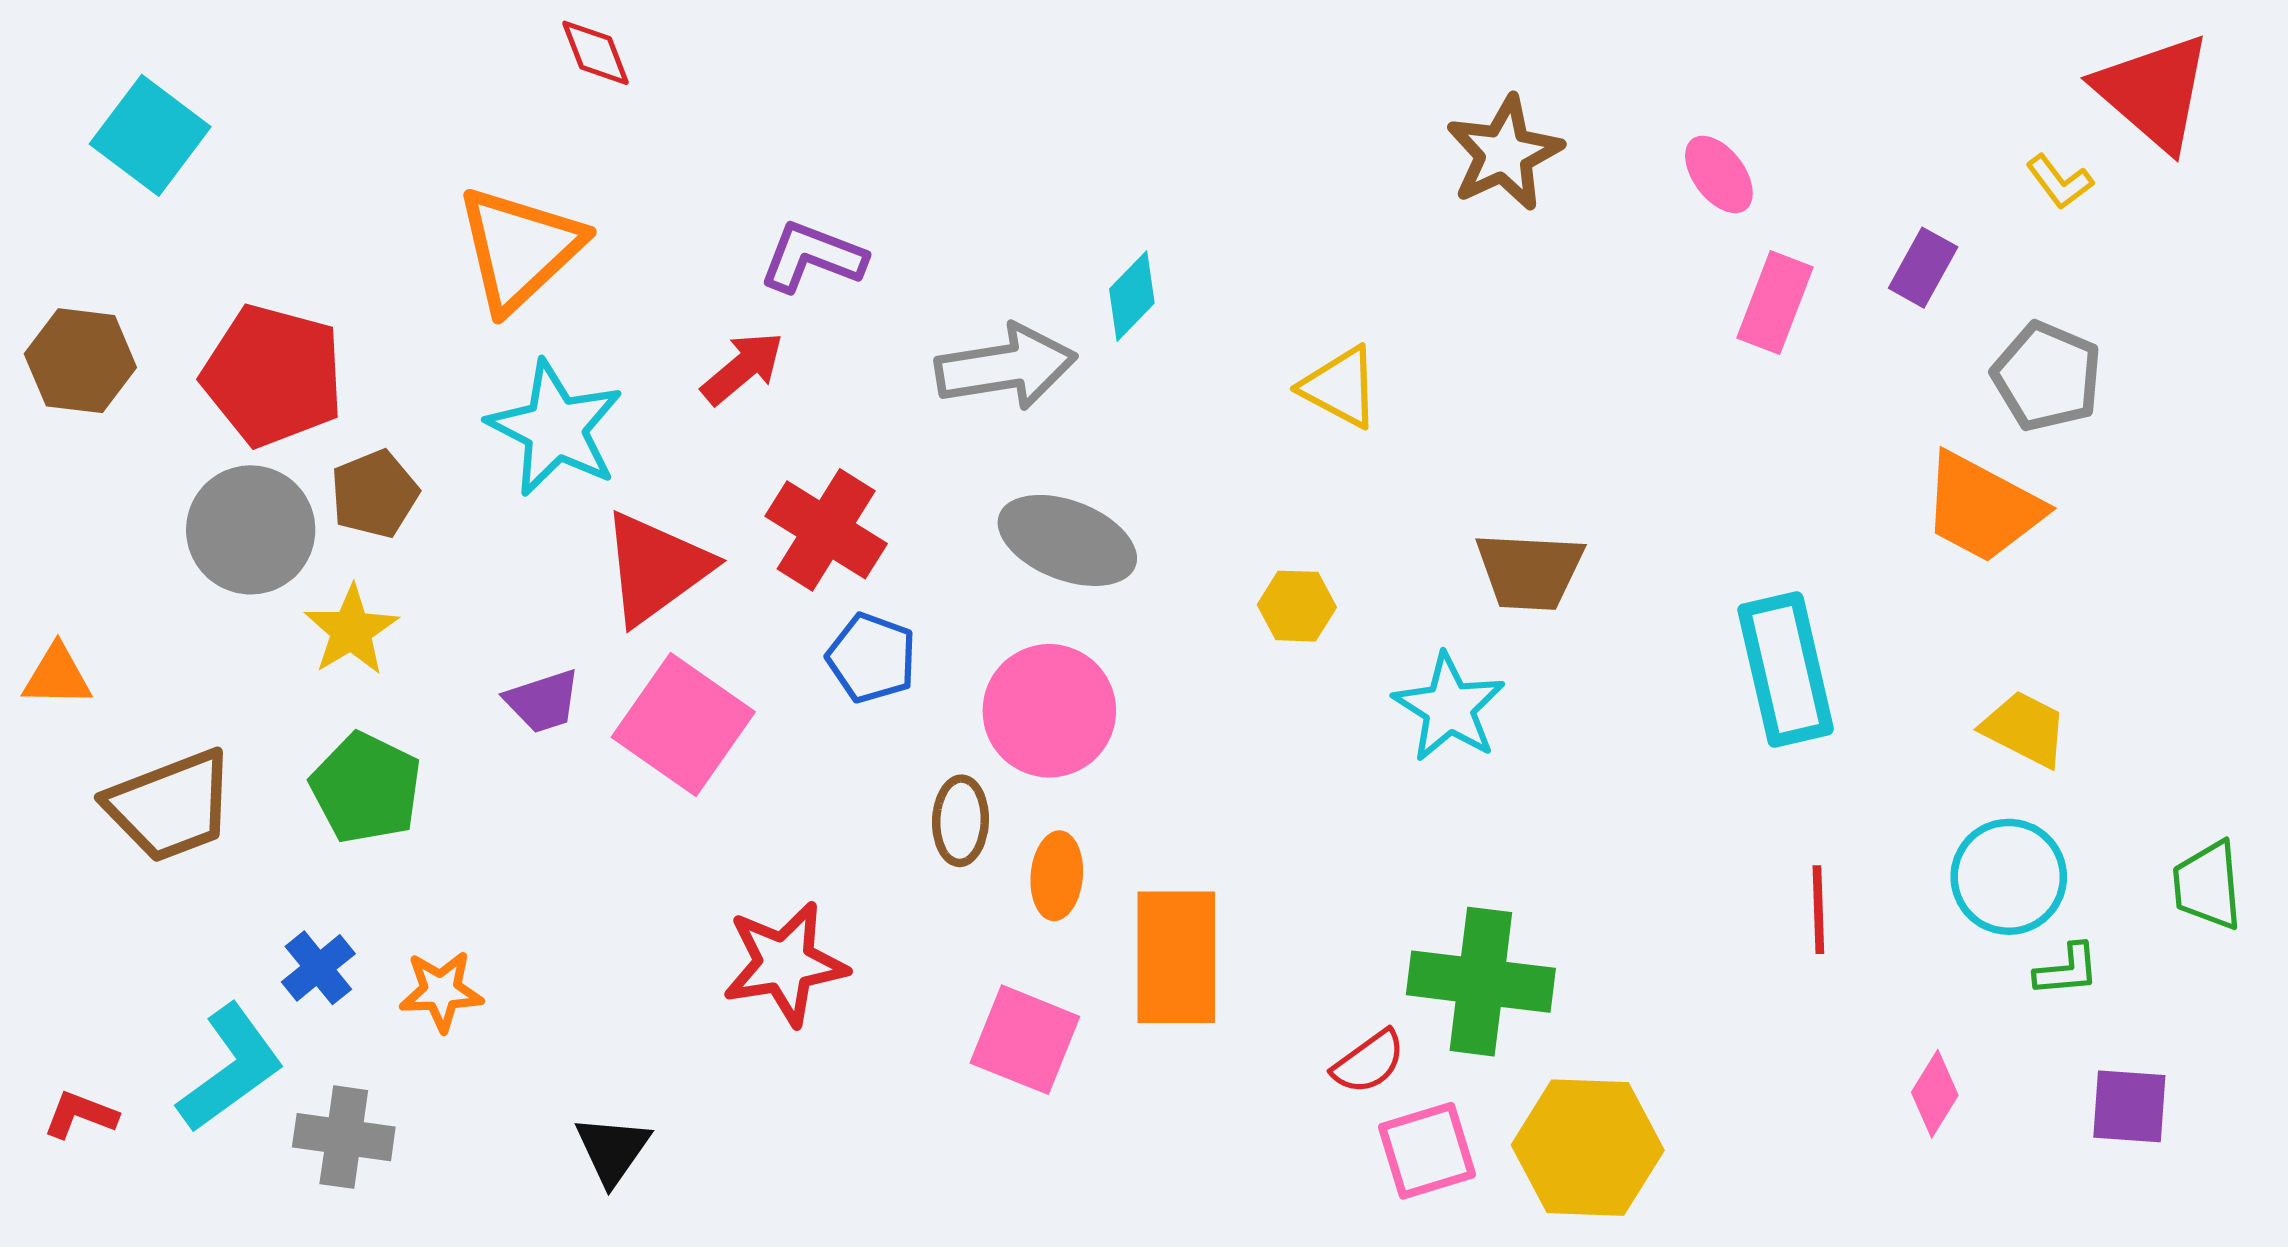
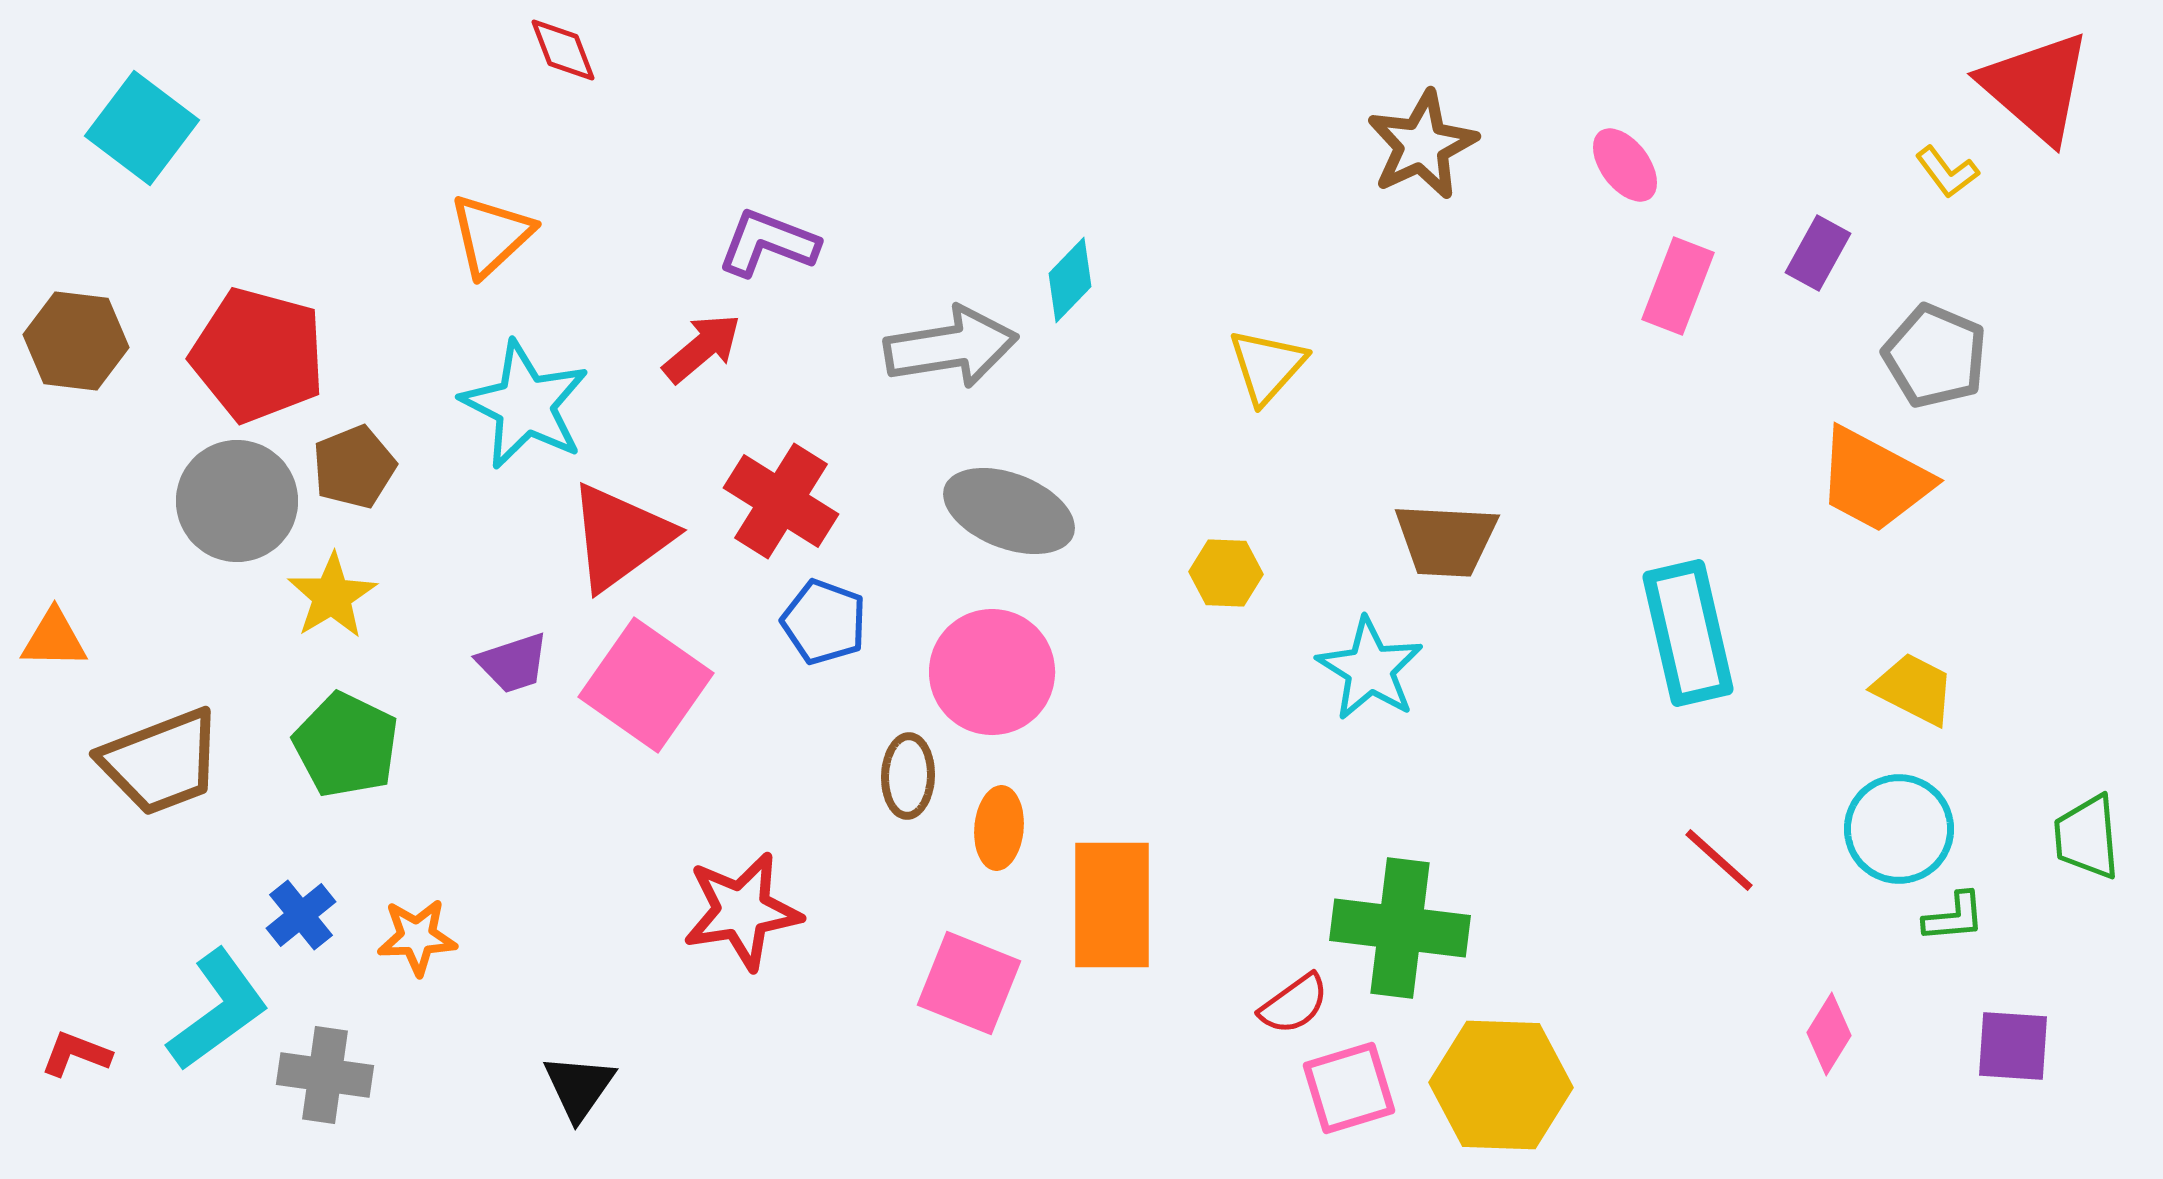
orange triangle: (519, 249) -> (491, 235), size x0.7
yellow triangle: (1340, 387) -> (1267, 366), turned 44
red line: (1818, 910) -> (1719, 860), turned -46

